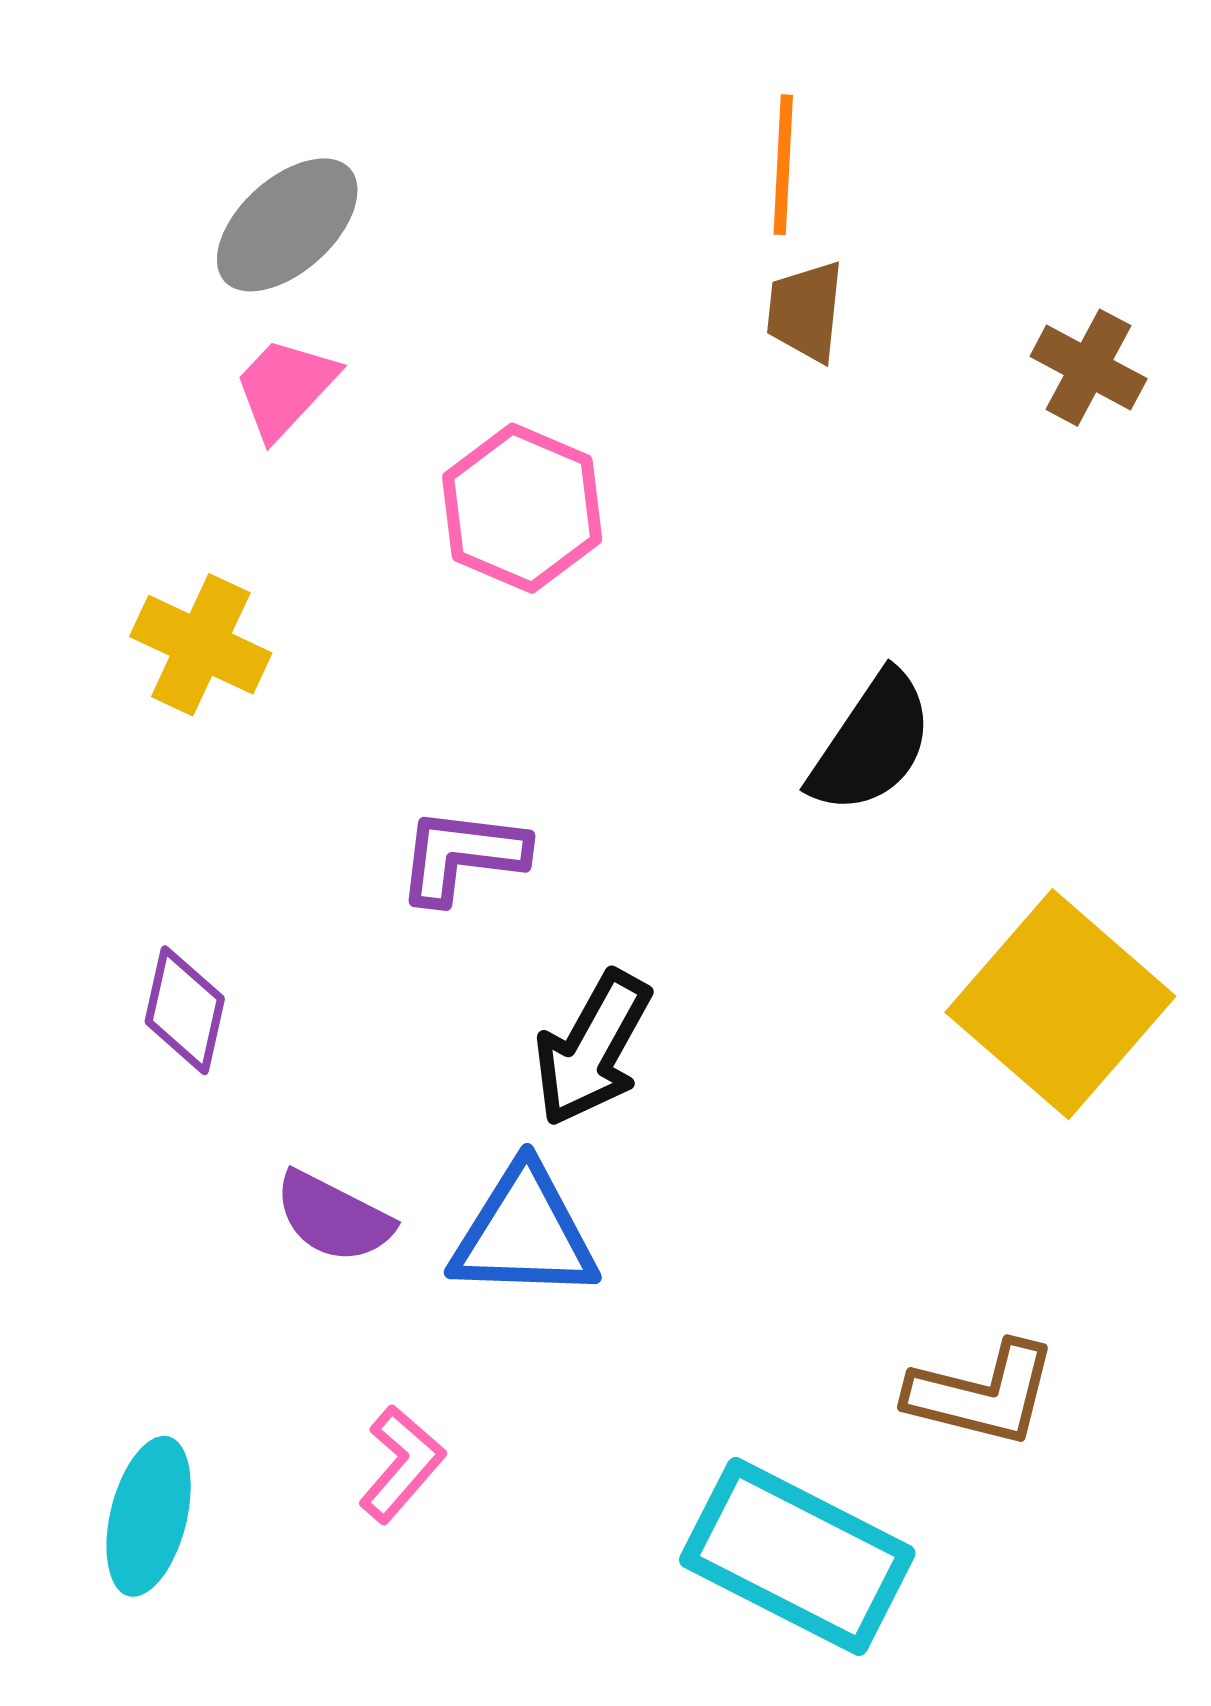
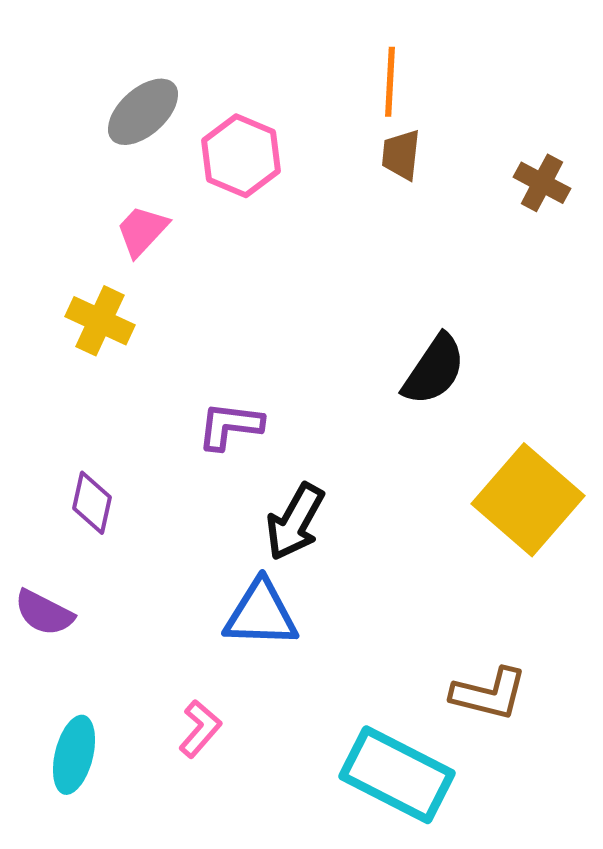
pink trapezoid: (285, 388) -> (142, 231), moved
pink hexagon: (522, 508) -> (241, 156), moved
purple semicircle: (333, 1217) -> (44, 613), moved

